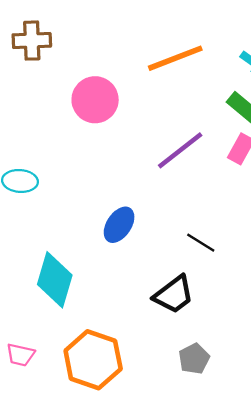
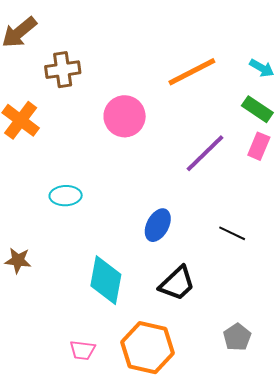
black trapezoid: (174, 295) -> (177, 283), moved

